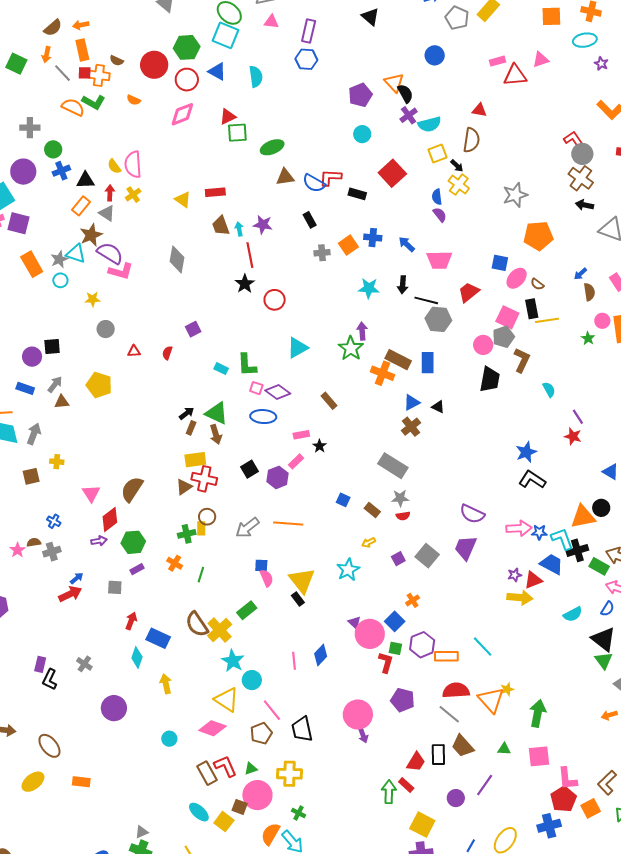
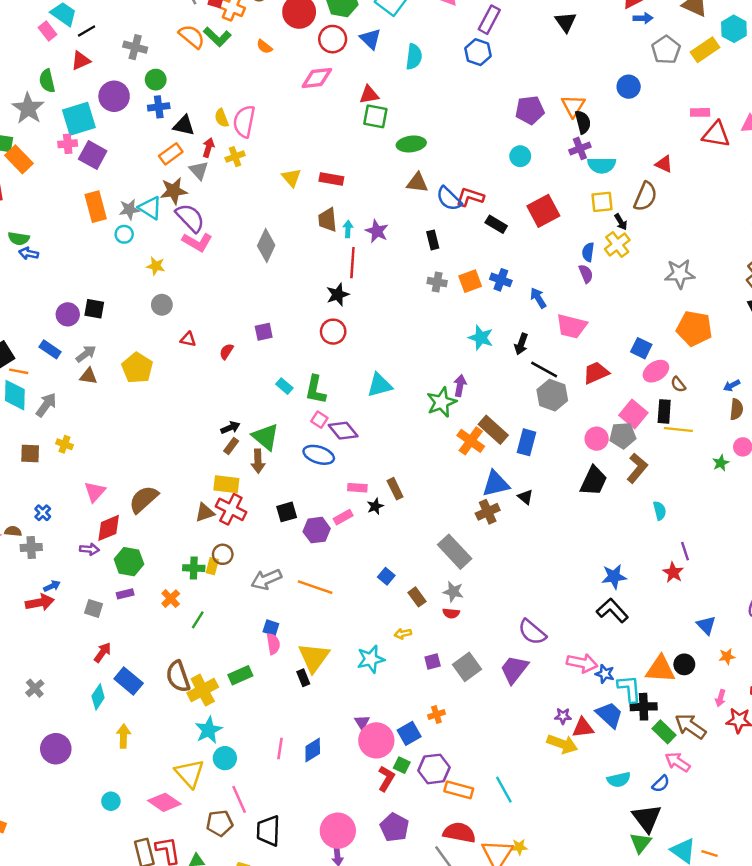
red circle: (275, 300) -> (333, 332), moved
brown rectangle: (329, 401) -> (395, 489), moved
blue triangle: (412, 402) -> (496, 484), size x1.4

